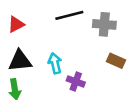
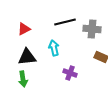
cyan arrow: (55, 63) -> (54, 48), moved

